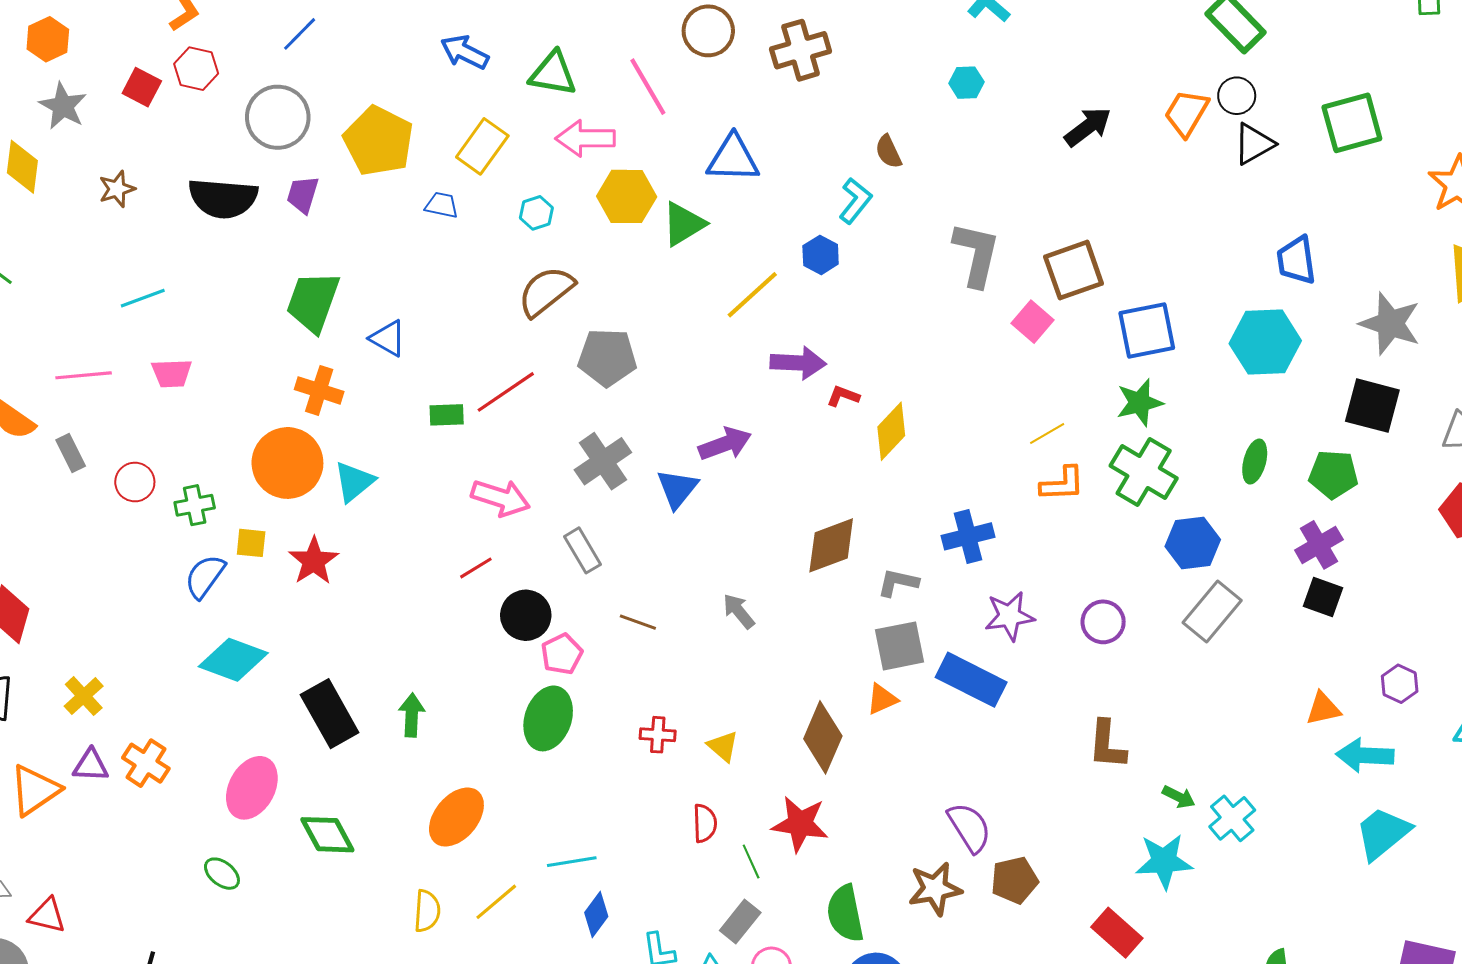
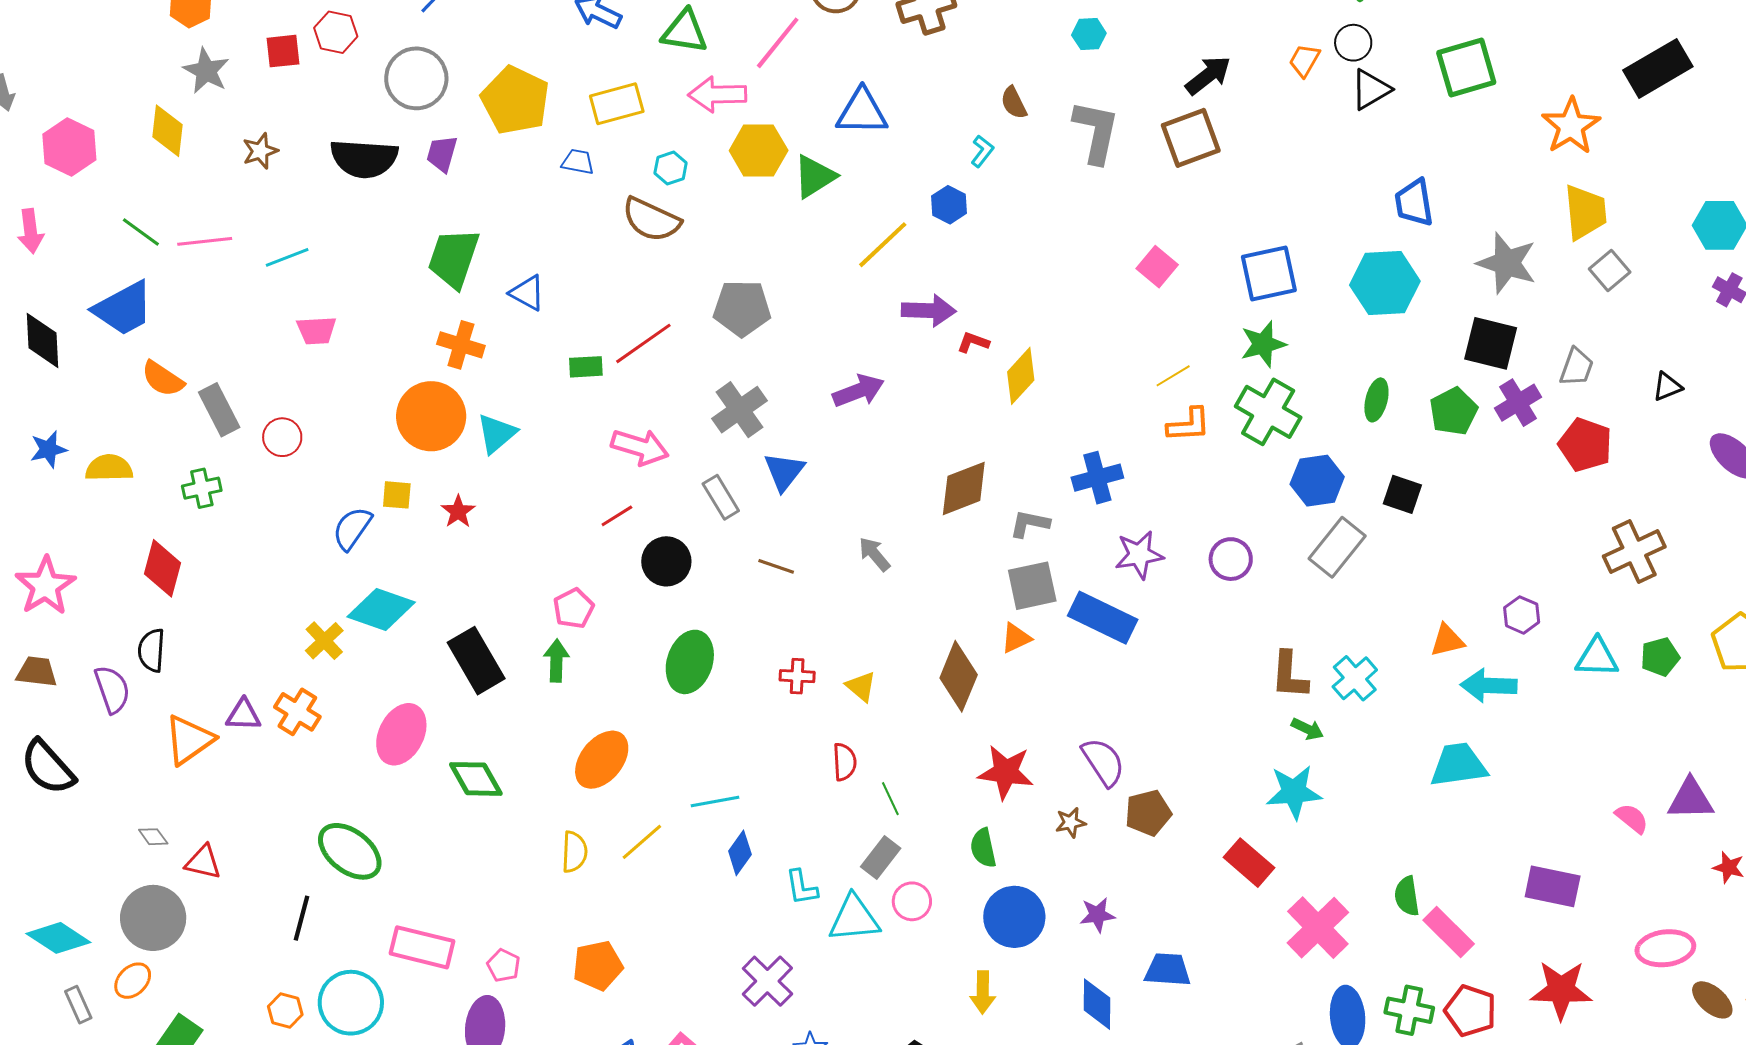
red square: (142, 87) -> (283, 51), turned -33
pink line: (648, 87) -> (778, 43), turned 70
orange trapezoid: (1186, 113) -> (1304, 60), size x0.7
yellow rectangle: (482, 146) -> (617, 104), turned 40
cyan L-shape: (855, 201) -> (982, 151), size x0.7
gray L-shape: (976, 254) -> (1096, 132), moved
brown square: (1074, 270) -> (1191, 138), moved
brown semicircle: (546, 291) -> (651, 220), moved, turned -116
pink line: (84, 375) -> (205, 241), moved
gray rectangle: (71, 453) -> (219, 410), size x1.4
green pentagon: (1333, 474) -> (1453, 411), turned -30
blue triangle: (677, 489) -> (784, 472), moved
green cross: (195, 505) -> (202, 488), moved
purple cross: (1319, 545) -> (1518, 403), moved
red star: (314, 561) -> (458, 512), size x0.7
black square: (1323, 597) -> (1402, 494), moved
pink pentagon: (562, 654) -> (574, 608), moved
yellow cross: (84, 696) -> (324, 641), moved
brown L-shape: (1107, 745) -> (1289, 675), moved
cyan cross: (1232, 818) -> (1355, 678), moved
red star: (800, 824) -> (1006, 772), moved
cyan trapezoid: (1383, 833) -> (1458, 765), moved, turned 32
green ellipse: (222, 874) -> (350, 851), moved, size x1.8
brown star: (935, 889) -> (1071, 822), size x0.6
green semicircle: (845, 913) -> (983, 848), size x0.7

